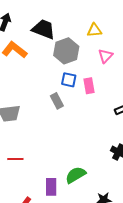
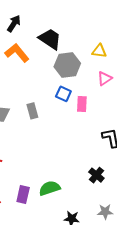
gray rectangle: (57, 101) -> (32, 111), moved

